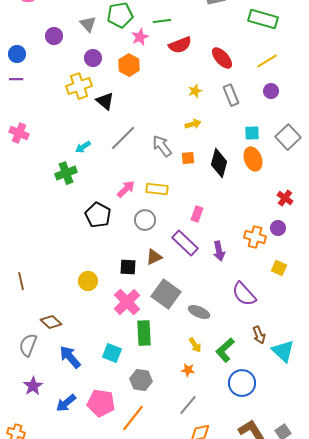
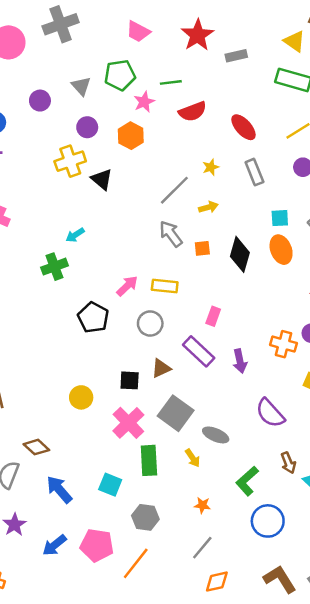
gray line: (123, 138) -> (174, 190), moved
yellow arrow: (195, 345) -> (193, 458), moved

